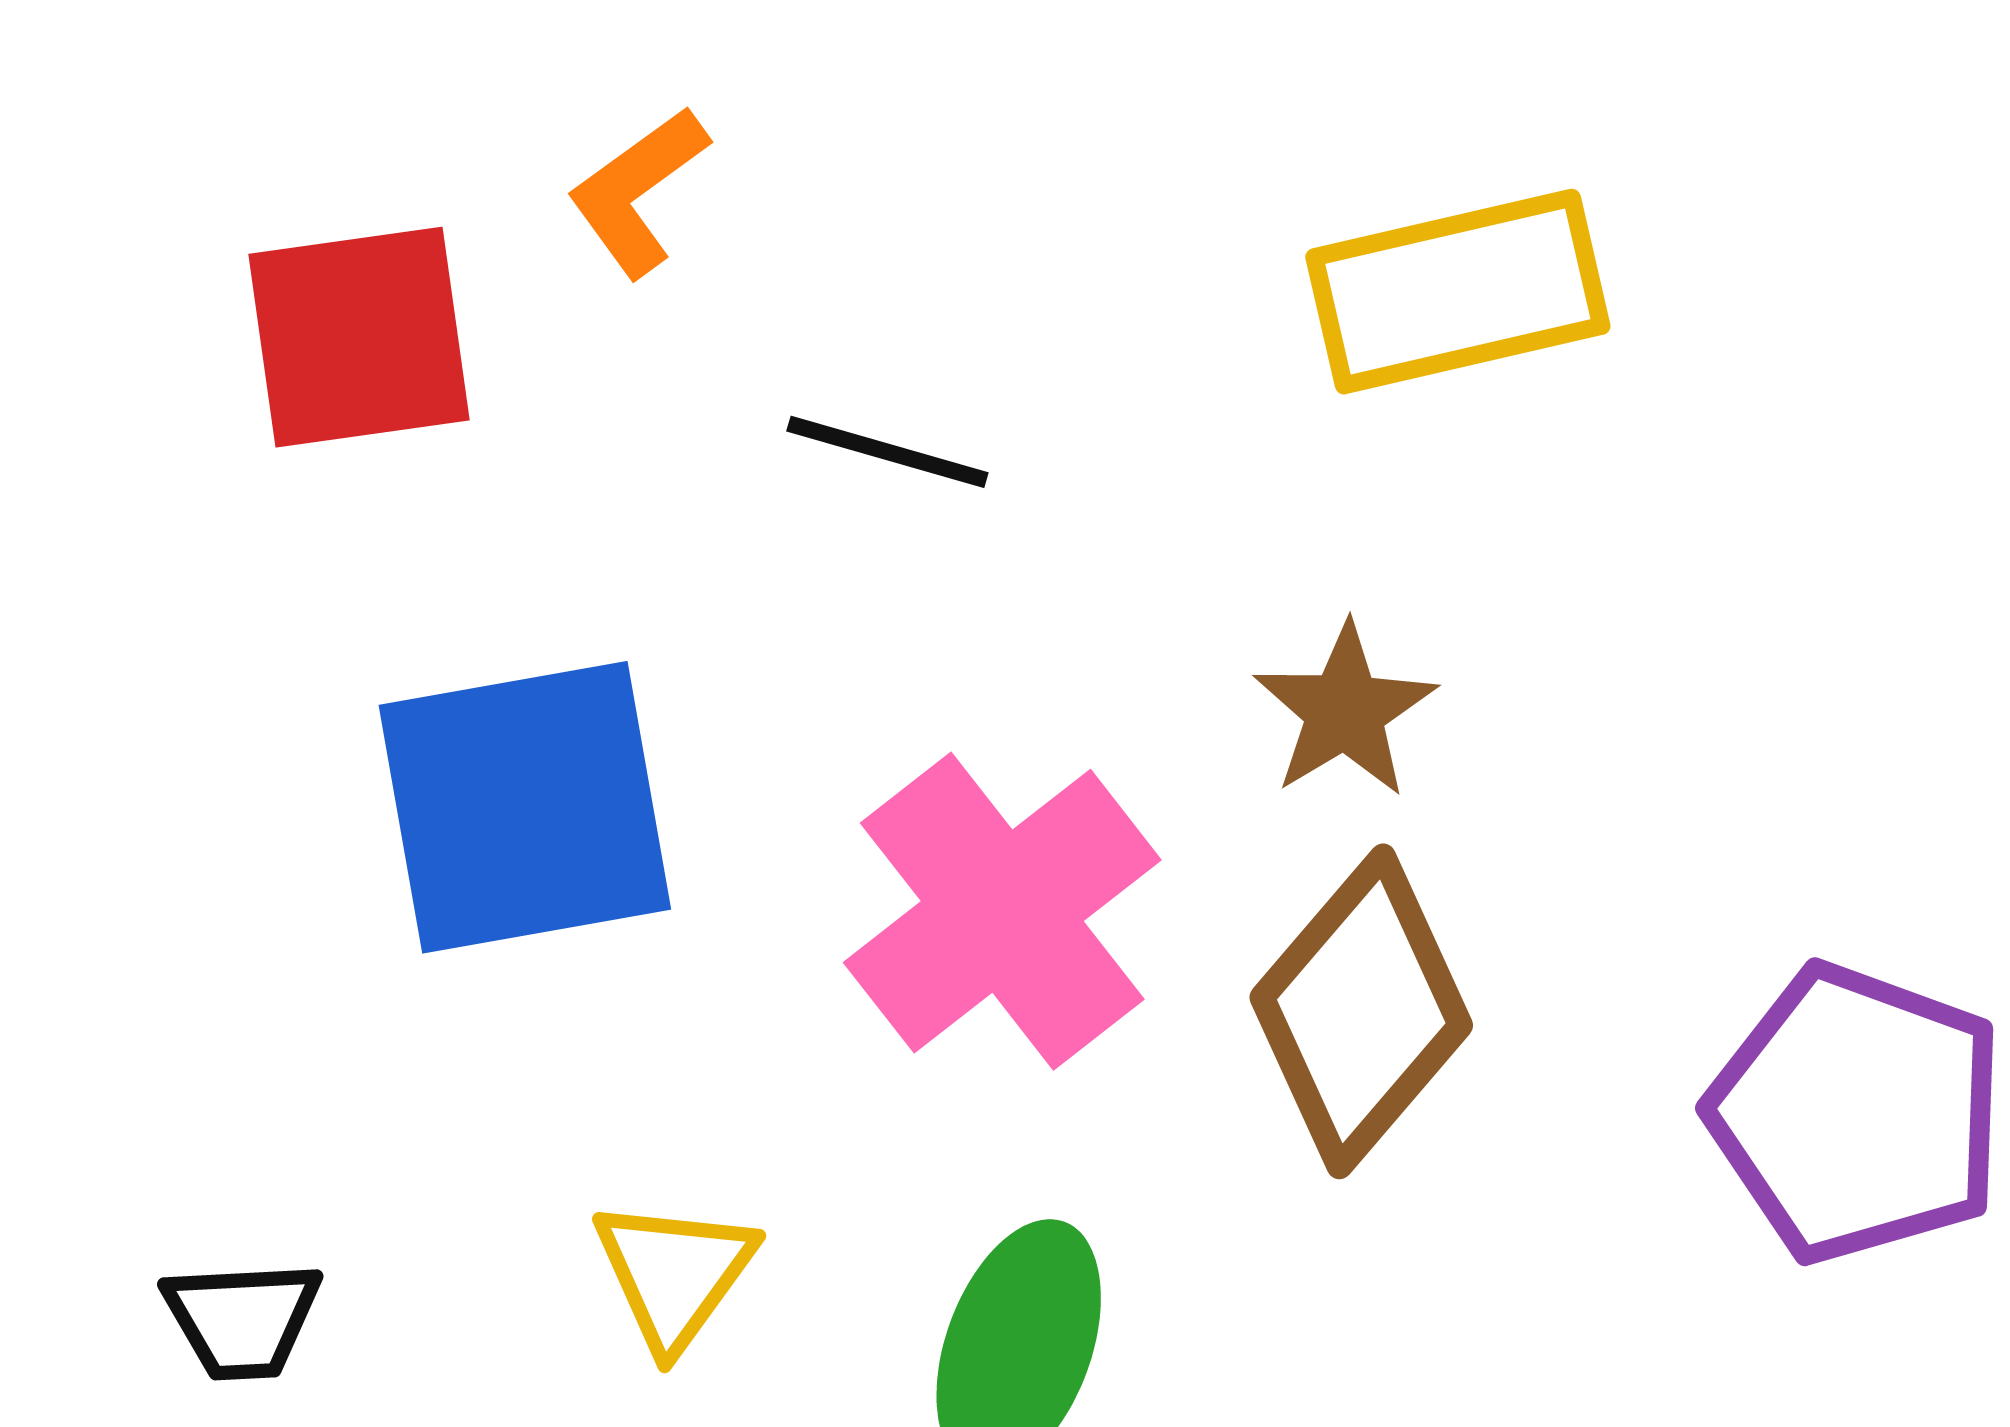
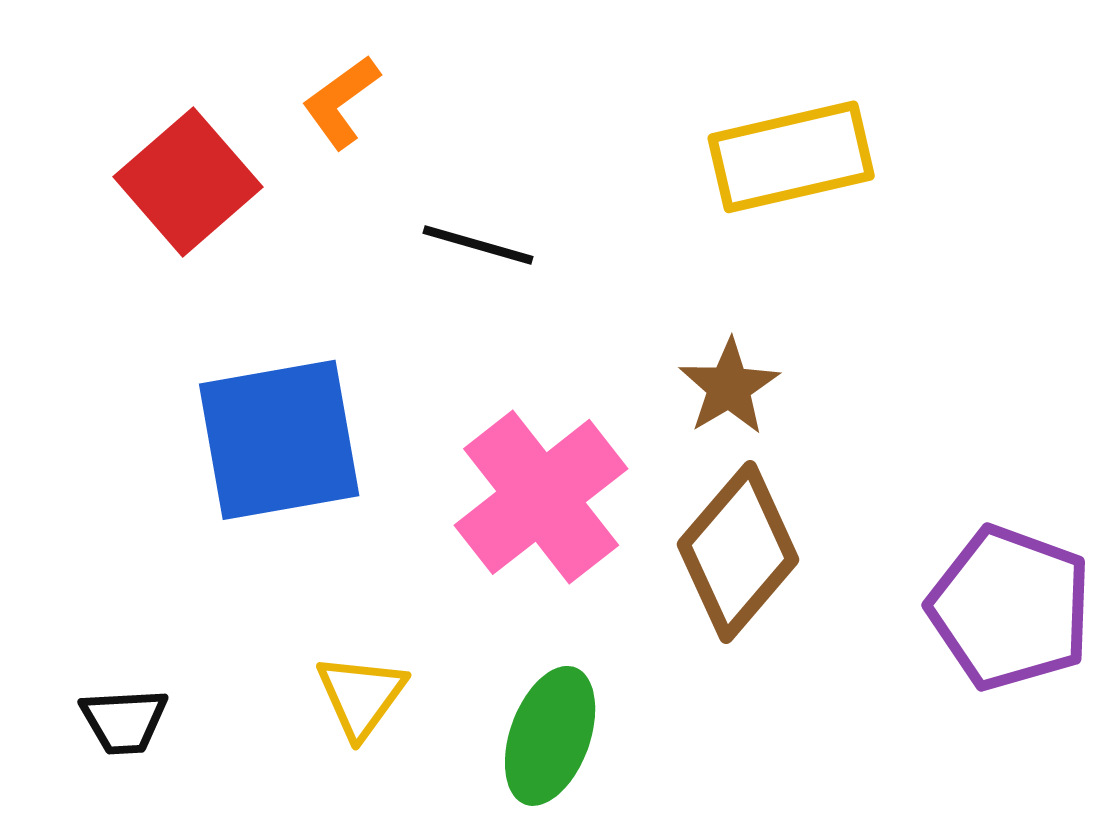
red square: (359, 337) -> (188, 182), turned -33

